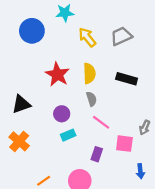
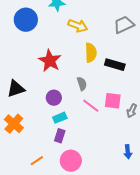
gray trapezoid: (121, 36) -> (124, 25), moved
yellow arrow: (87, 37) -> (78, 26), turned 150
yellow semicircle: (89, 73) -> (91, 53), moved
pink square: (124, 144) -> (113, 101), moved
purple rectangle: (97, 154) -> (60, 136), moved

